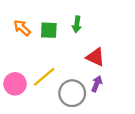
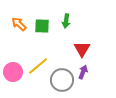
red triangle: (96, 57) -> (82, 49), turned 36

